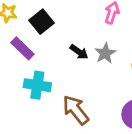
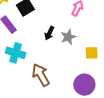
black arrow: (79, 52) -> (49, 33), turned 72

